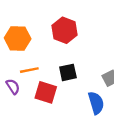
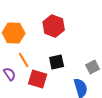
orange line: (29, 70) -> (24, 60), turned 70

